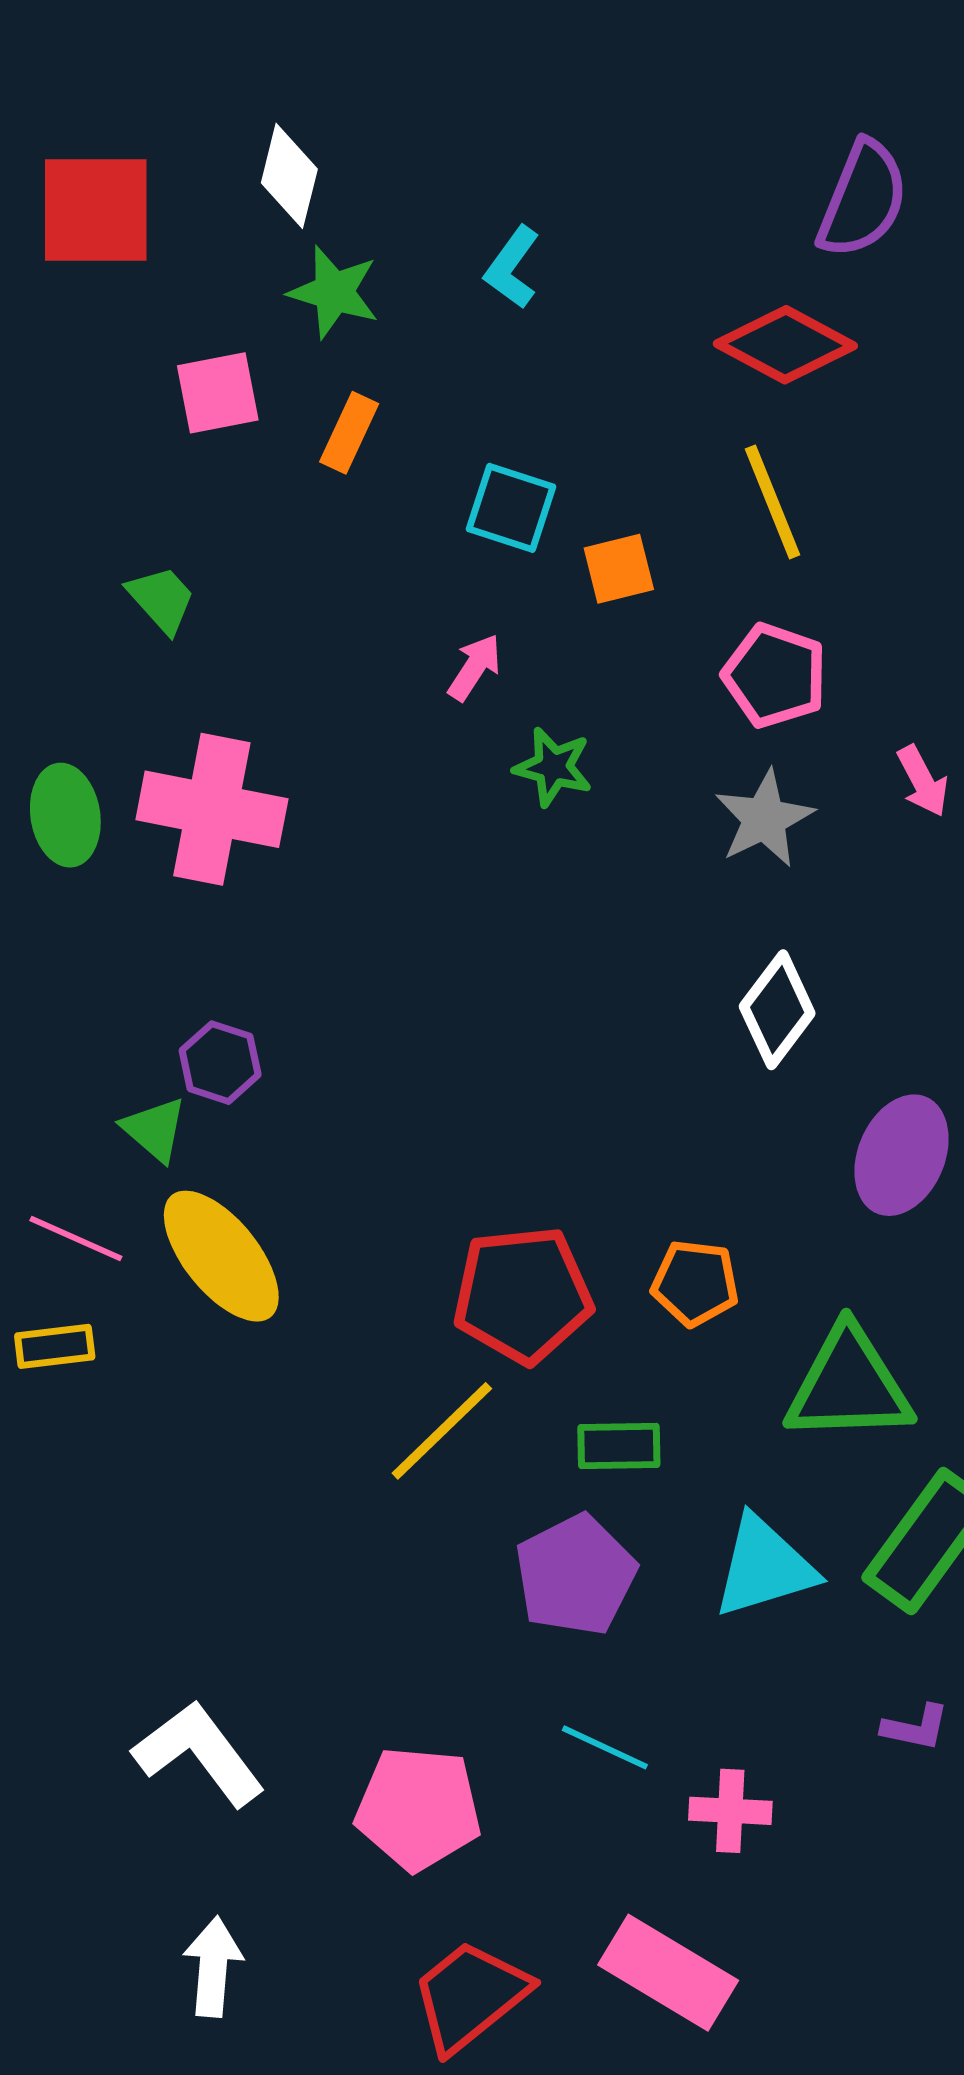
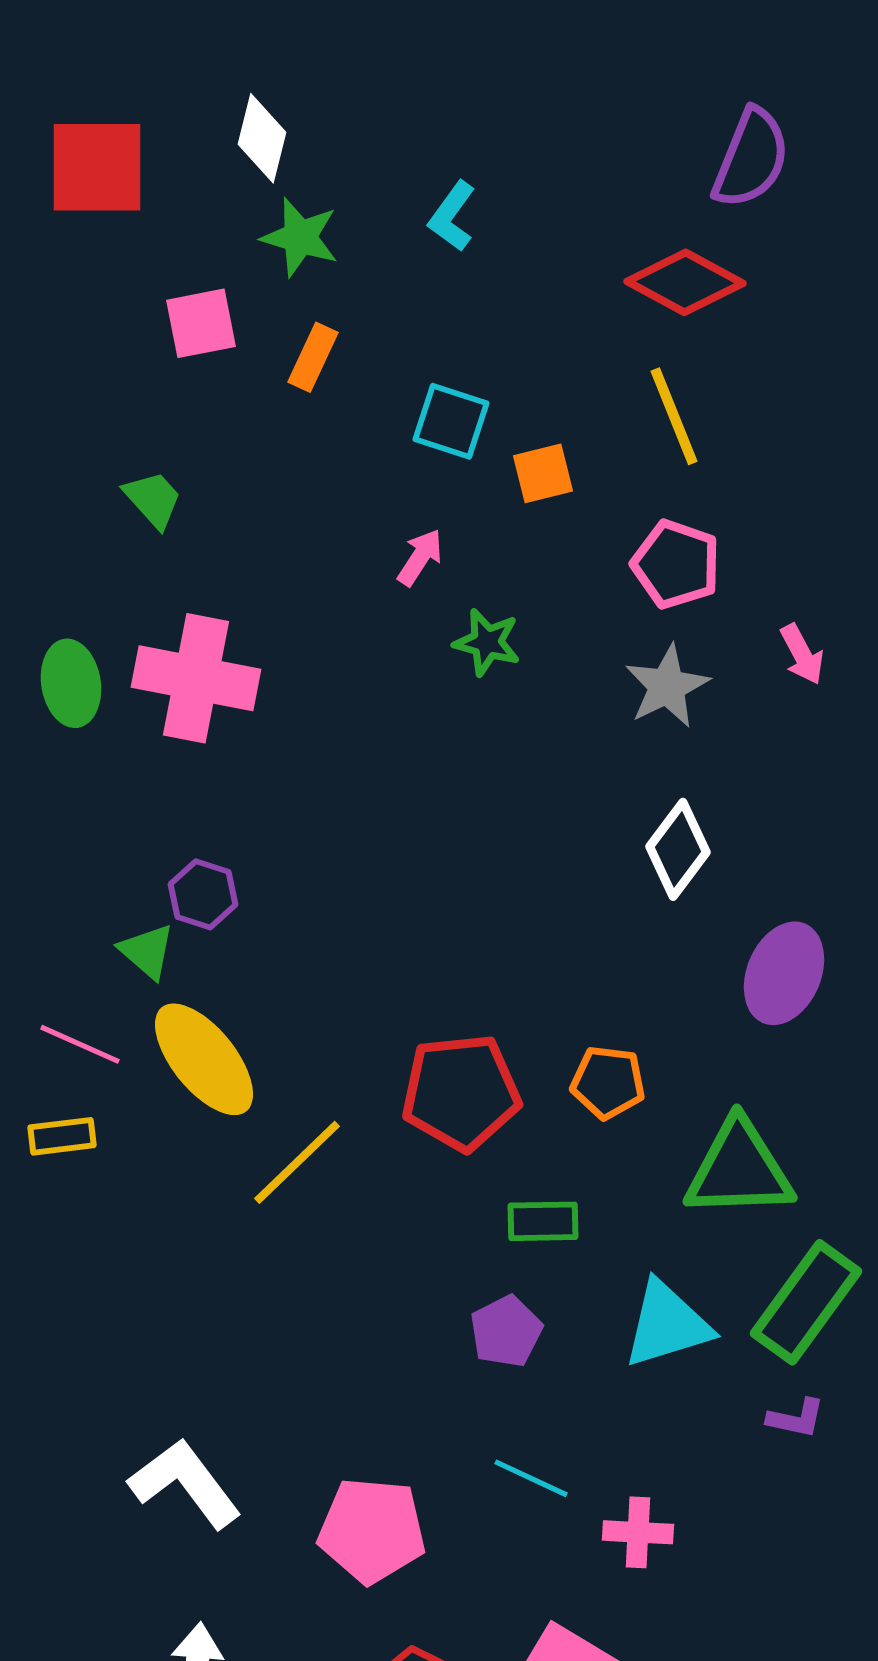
yellow line: (442, 1431) -> (297, 1162), moved
purple pentagon: (575, 1575) -> (506, 1331), size x0.7
purple L-shape: (916, 1728) -> (796, 1418), moved

